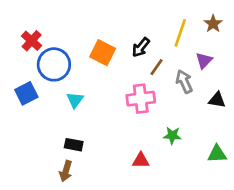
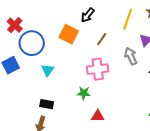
black arrow: (141, 47) -> (88, 15), moved
brown line: (157, 67) -> (102, 39), moved
green star: (172, 135) -> (84, 93), moved

